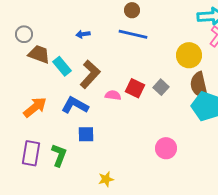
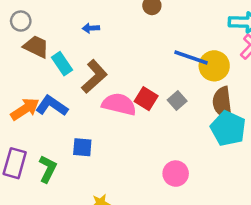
blue line: (133, 34) -> (191, 58), moved
pink semicircle: (113, 95) -> (119, 104), size x1.8
blue L-shape: (75, 105) -> (52, 106), moved

